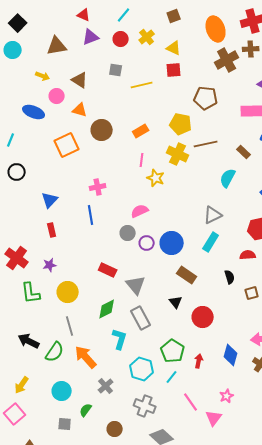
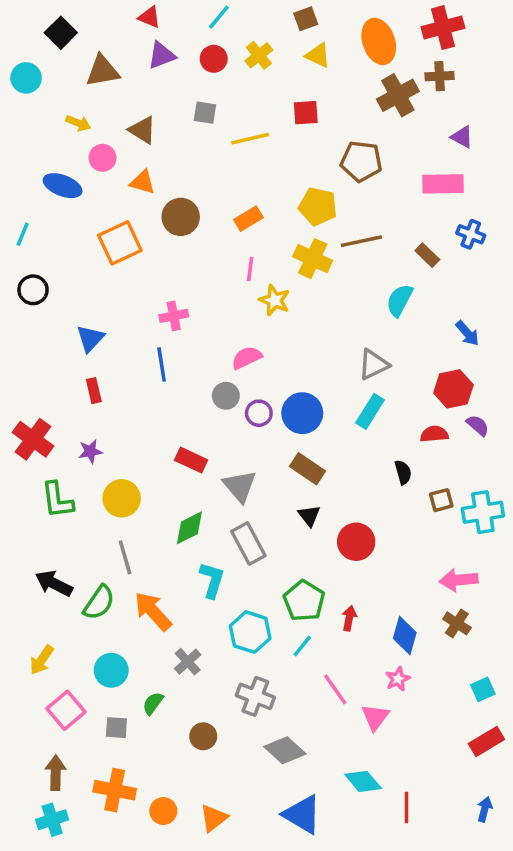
black square: (18, 23) -> (61, 33), moved
yellow triangle: (174, 48) -> (318, 55), moved
brown rectangle: (187, 275) -> (307, 469), moved
blue diamond: (231, 355) -> (405, 636), moved
pink square: (15, 414) -> (66, 710), moved

